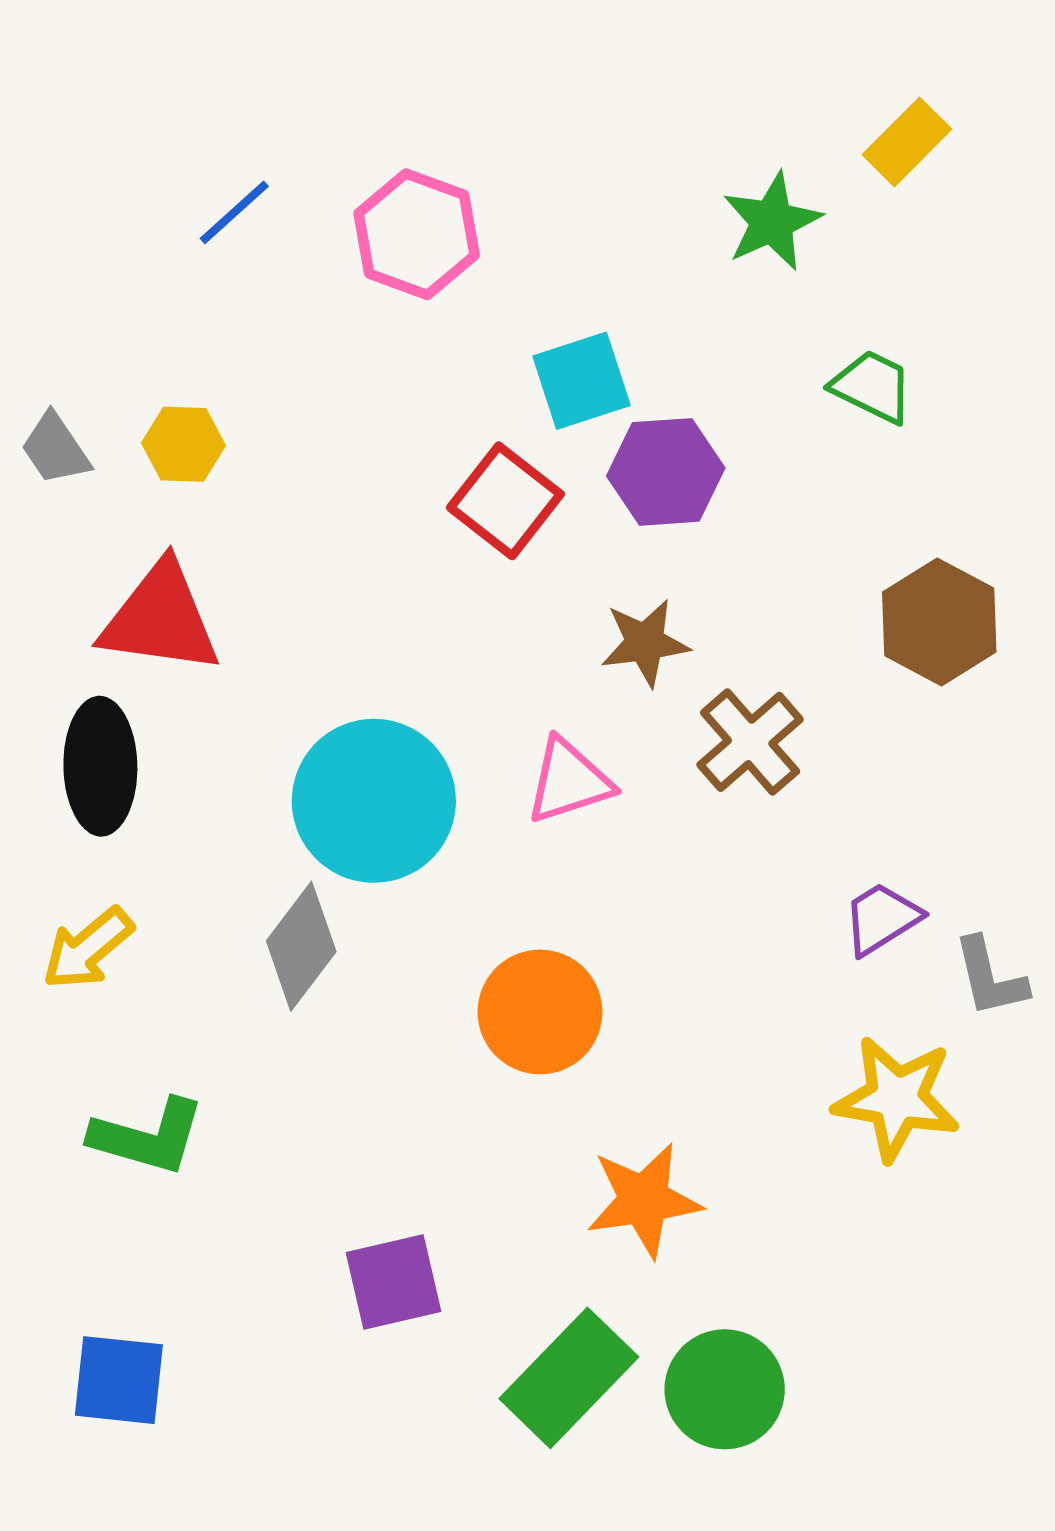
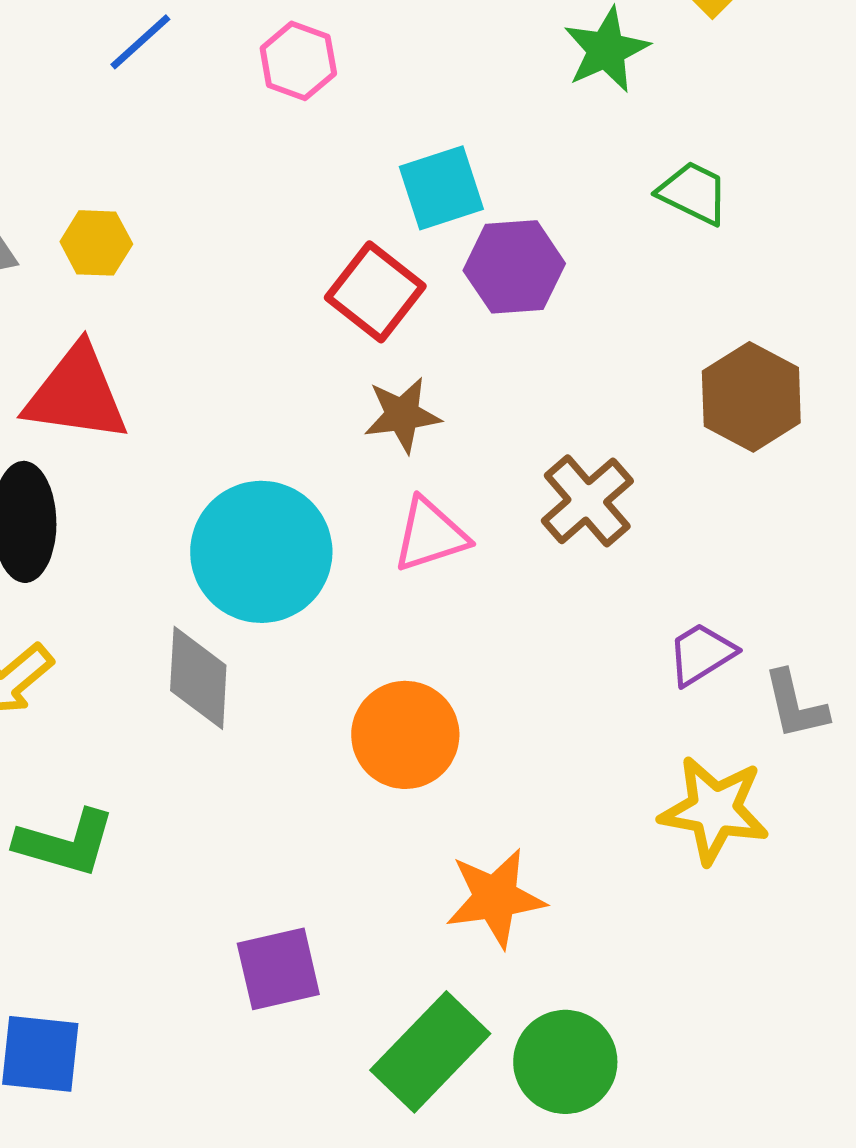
pink hexagon: (417, 234) -> (298, 61), size x0.7
brown star: (645, 643) -> (402, 415), moved
gray diamond: (301, 946) -> (198, 678), turned -34

